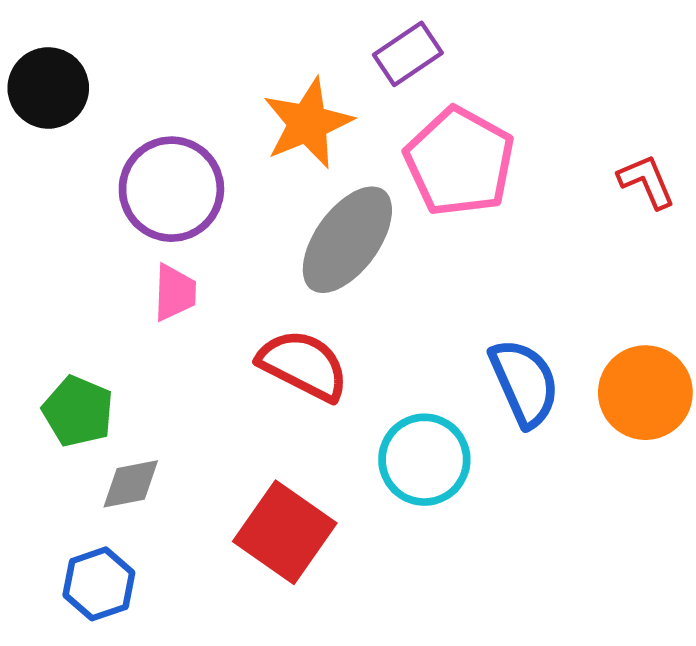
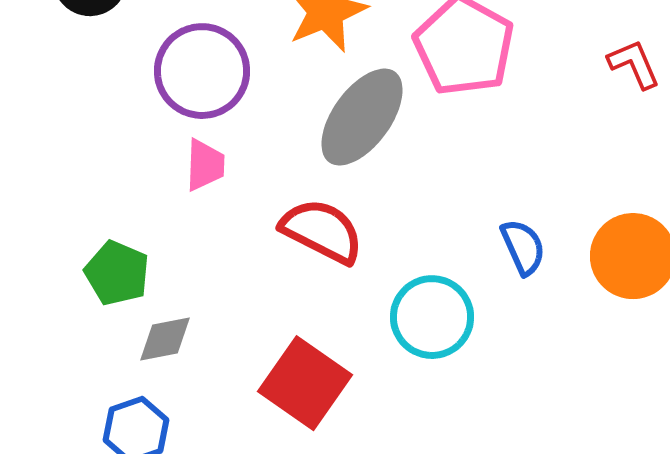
blue semicircle: (524, 383) -> (523, 247), size x0.7

